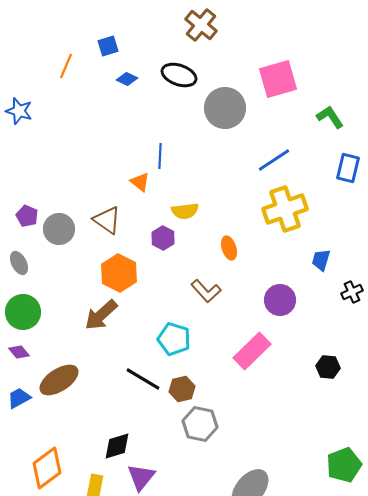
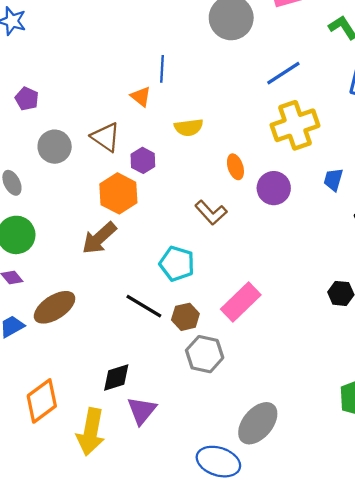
purple pentagon: (27, 216) -> (27, 99), moved
purple hexagon: (163, 238) -> (143, 160), moved
purple circle: (280, 300) -> (274, 188), moved
pink rectangle: (252, 351) -> (241, 302), moved

